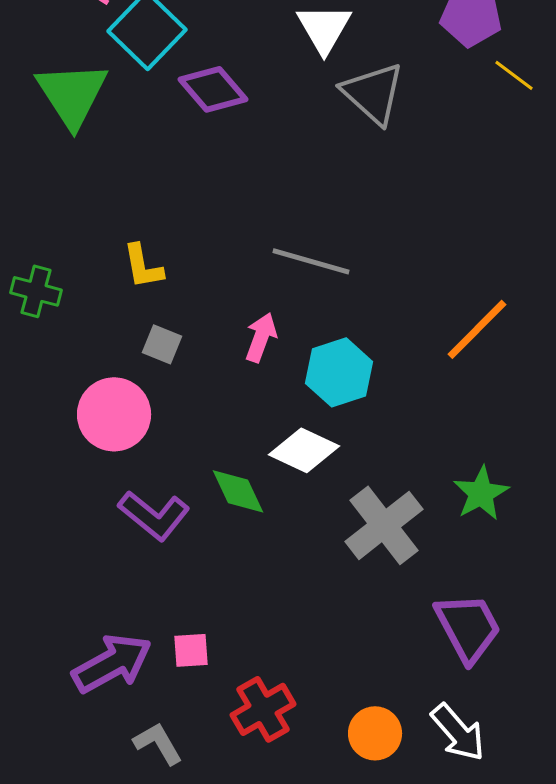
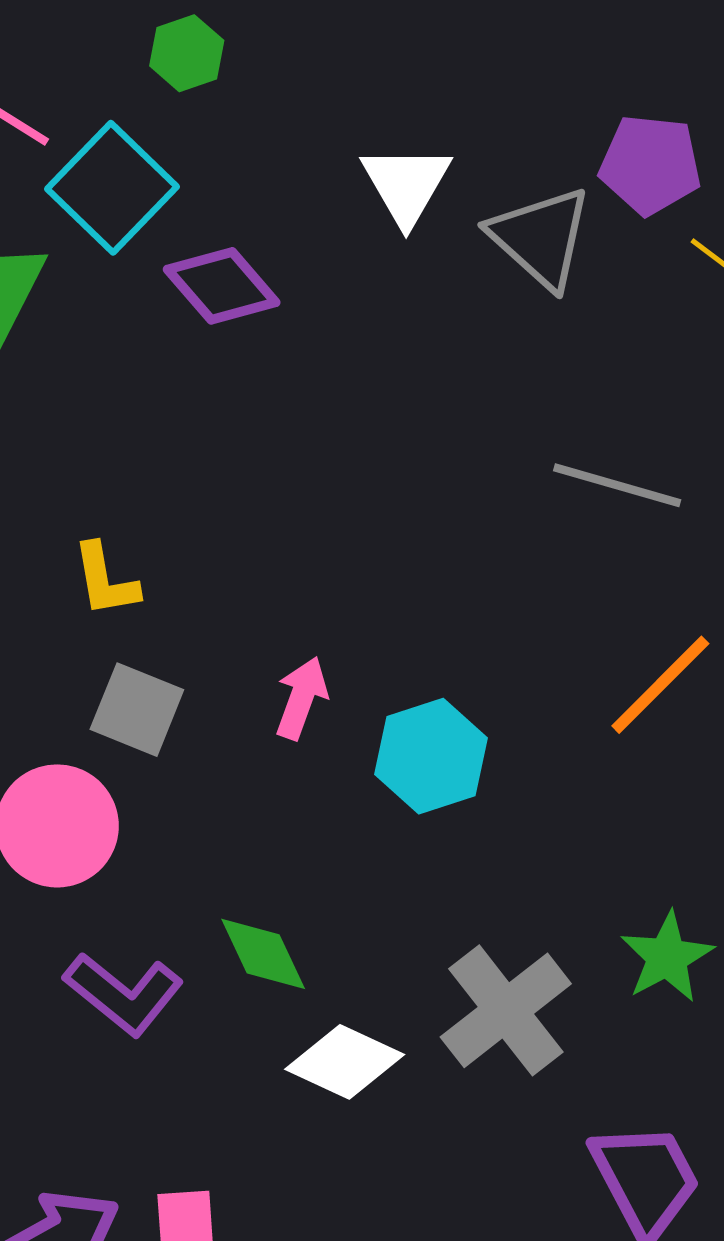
gray triangle: (373, 93) -> (541, 238), moved
gray line: (311, 261) -> (617, 485), moved
gray square: (162, 344) -> (137, 710), size x1.4
white diamond: (304, 450) -> (345, 1062), moved

